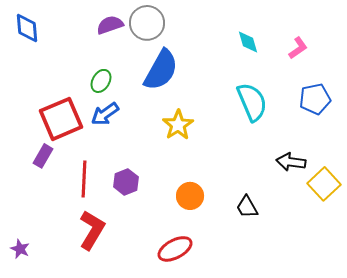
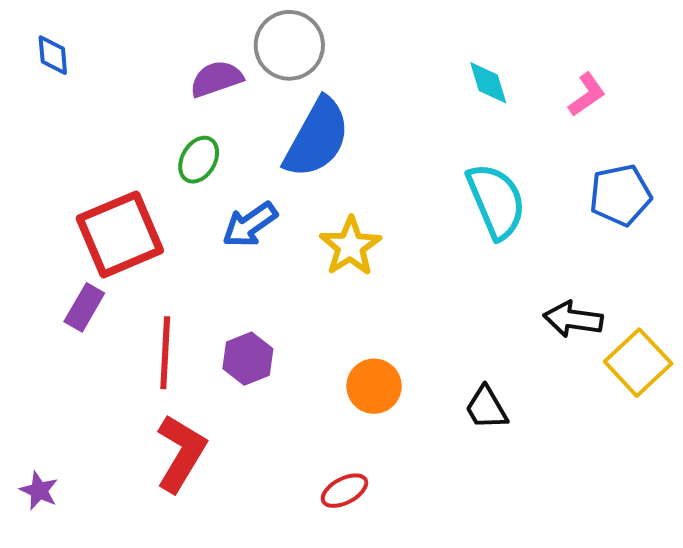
purple semicircle: (110, 25) -> (216, 79), moved
blue diamond: (27, 28) -> (53, 55), size x0.7
blue arrow: (105, 114) -> (250, 225), moved
red ellipse: (175, 249) -> (344, 491), size x0.7

